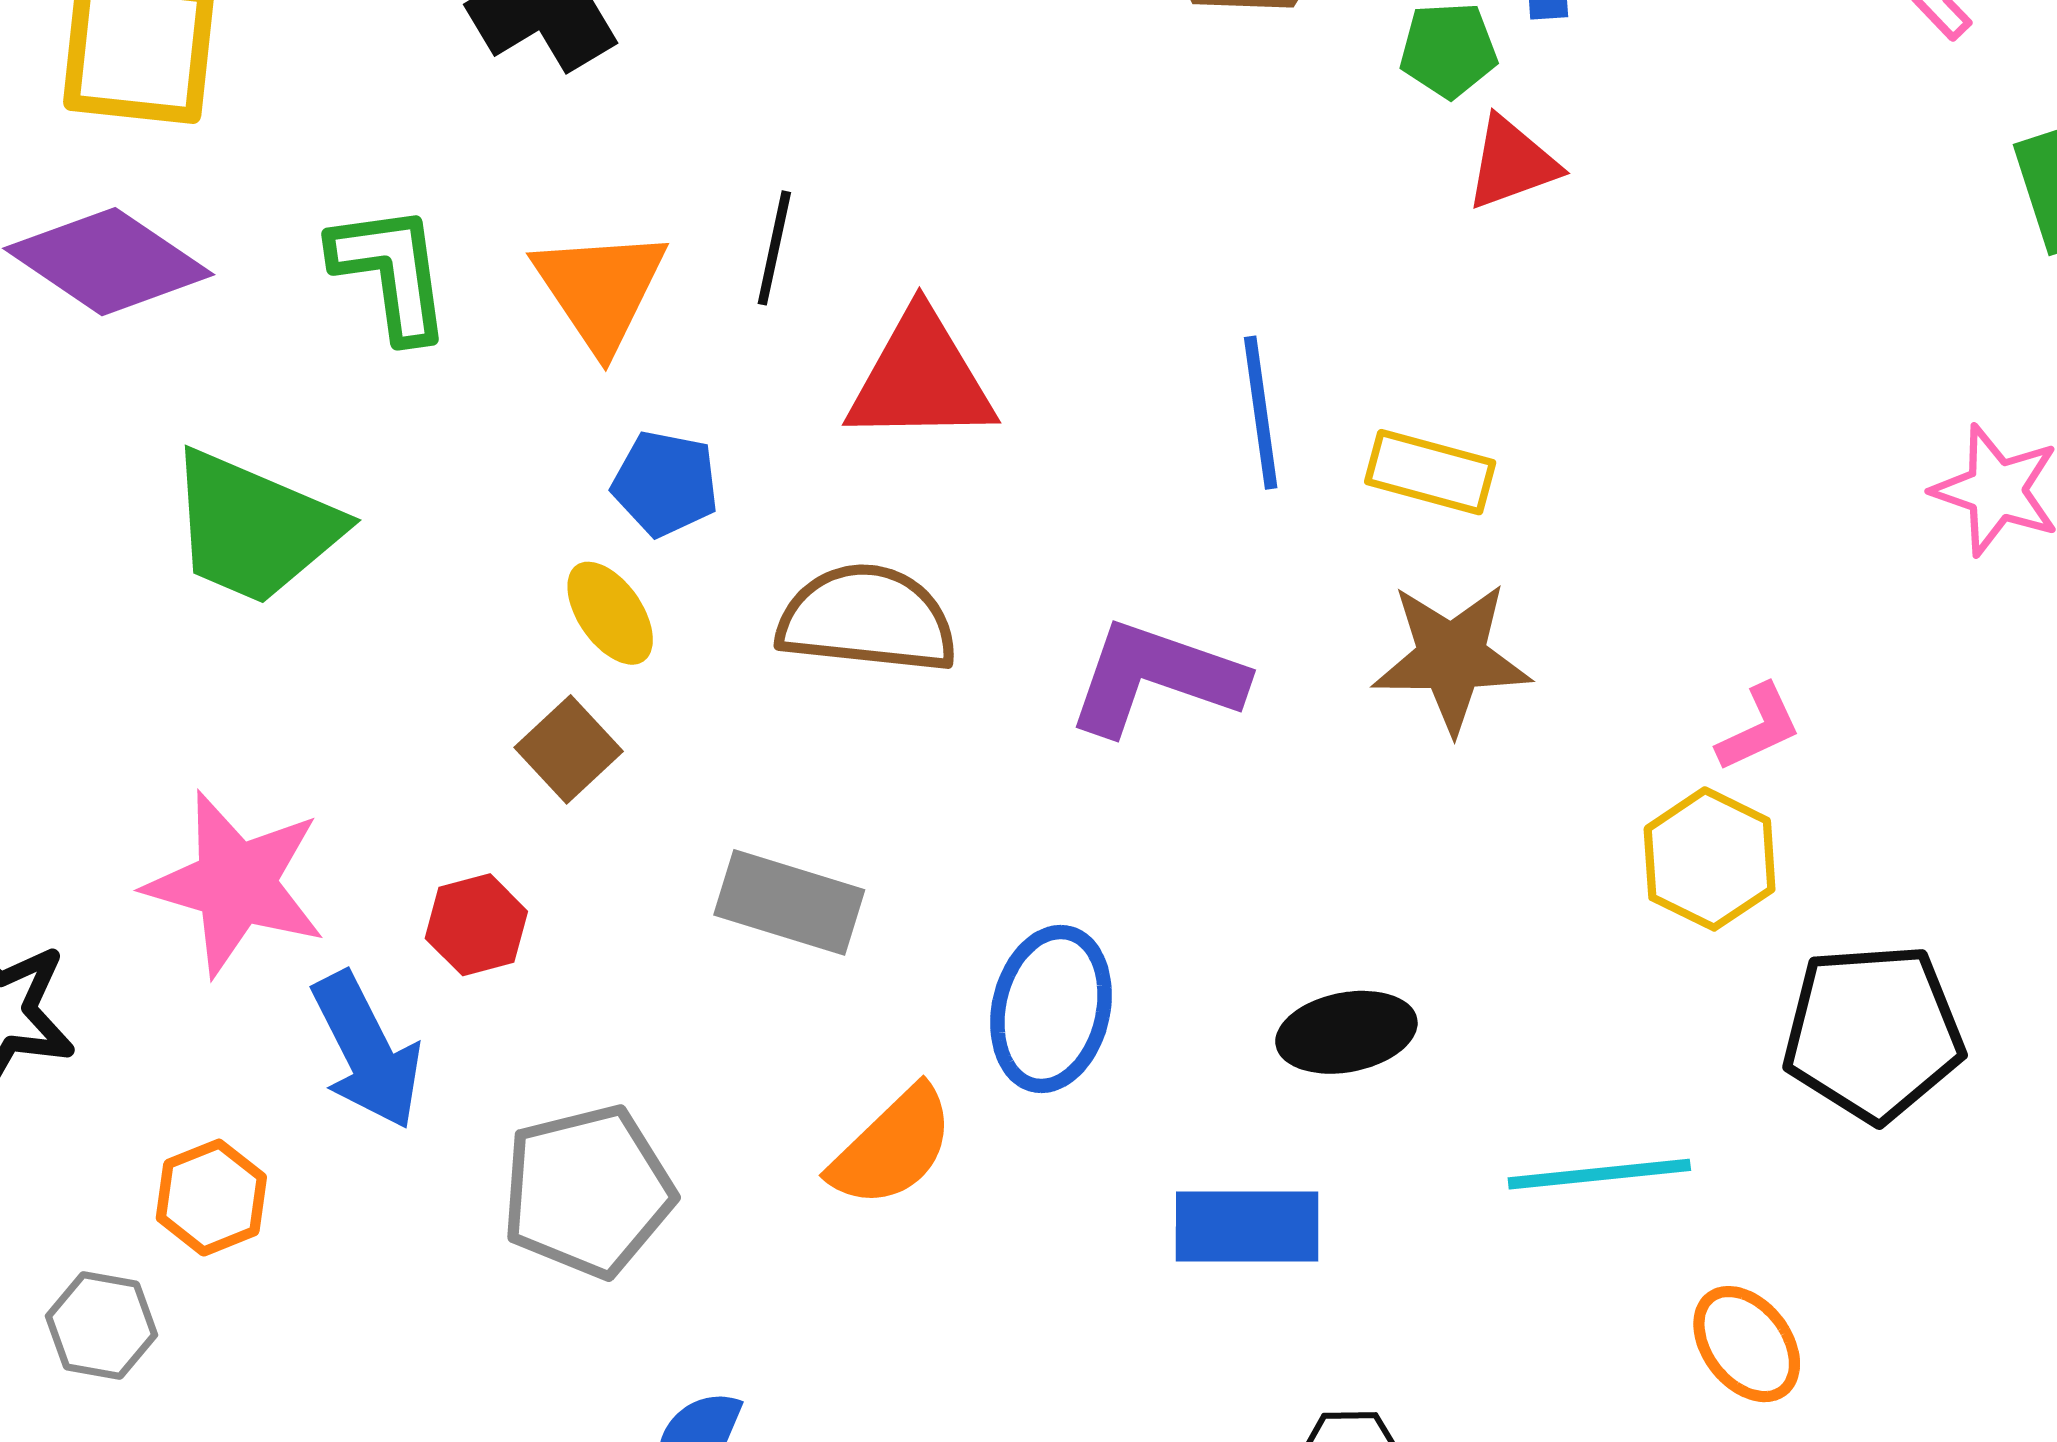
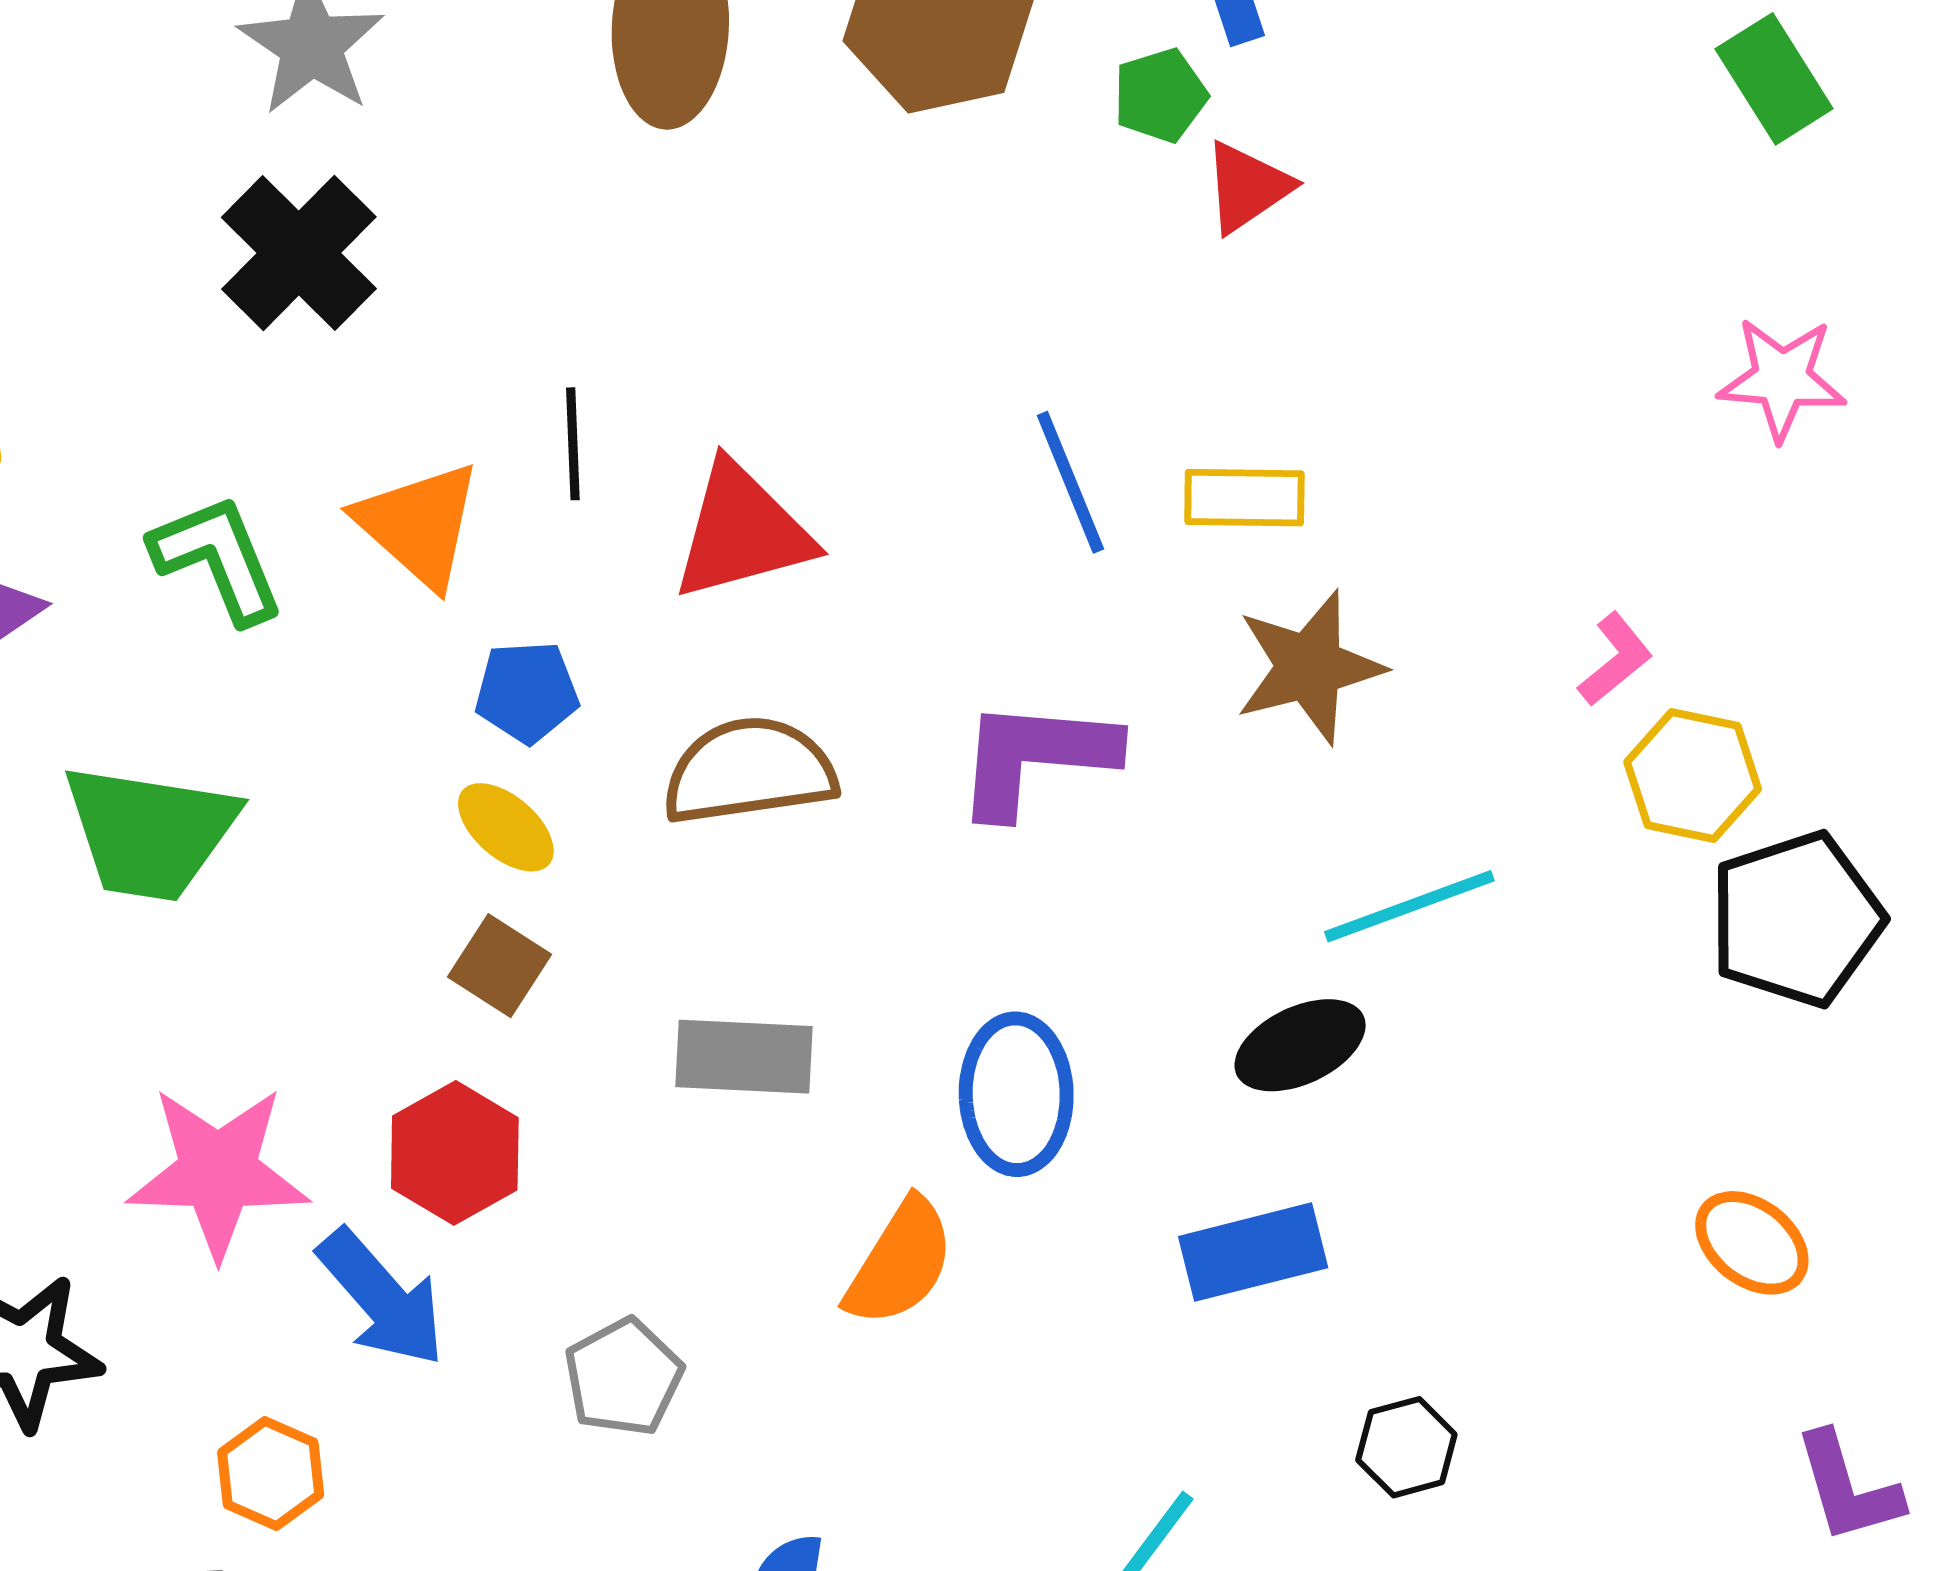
yellow hexagon: (1710, 859) -> (1693, 776), moved
red hexagon: (476, 925) -> (455, 1153), size x1.4
cyan line: (1599, 1174) -> (1409, 906), moved
gray pentagon: (588, 1191) -> (623, 1377), size x0.7

